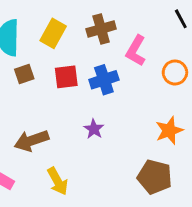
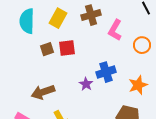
brown square: (24, 74) -> (47, 49), moved
blue cross: (104, 80) -> (106, 72), moved

